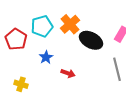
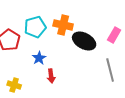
orange cross: (70, 24) -> (63, 25), turned -36
red arrow: (68, 73) -> (51, 76), moved, turned 64

